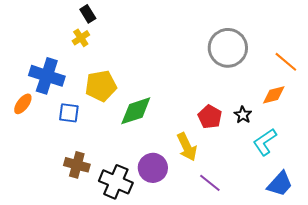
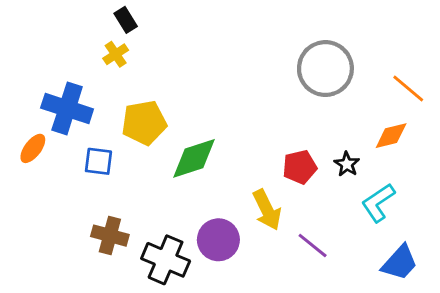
red pentagon: (210, 117) -> (300, 167), turned 30
purple line: (210, 183) -> (313, 245), moved

